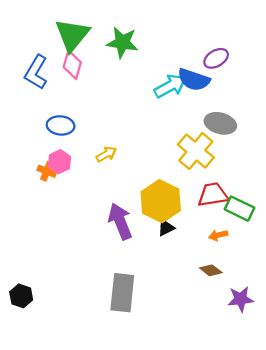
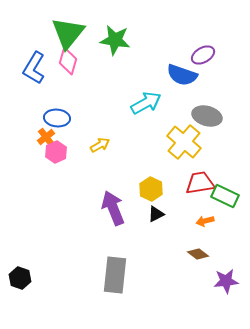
cyan arrow: (170, 86) -> (146, 103), moved
orange cross: (47, 171) -> (46, 137), moved, turned 30
yellow hexagon: (161, 201) -> (151, 189), size x0.6

